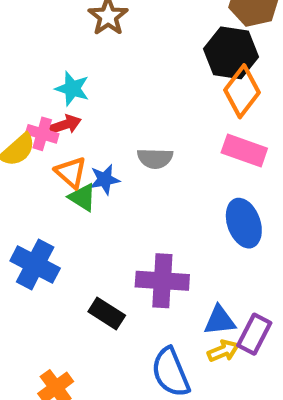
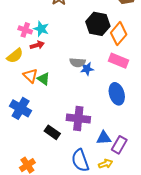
black hexagon: (231, 53) -> (98, 24), moved
pink cross: (42, 134) -> (25, 30), moved
orange triangle: (71, 172) -> (30, 76), moved
blue star: (105, 180) -> (87, 69), moved
yellow arrow: (223, 351) -> (105, 164), moved

